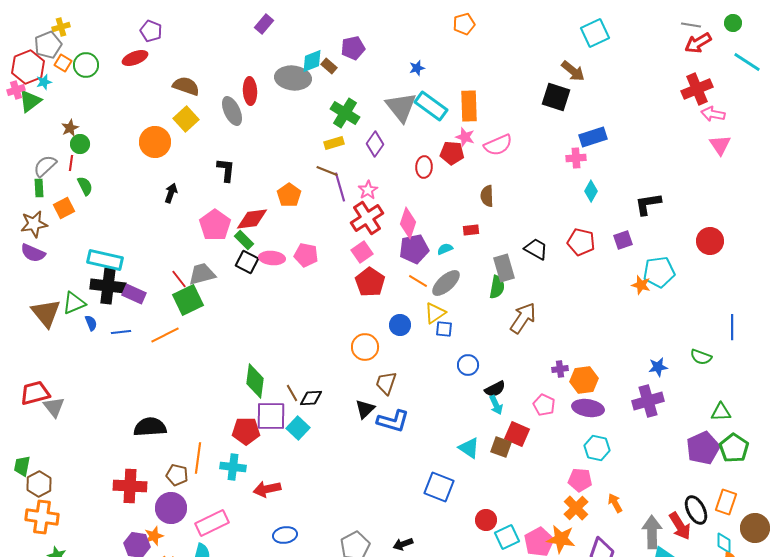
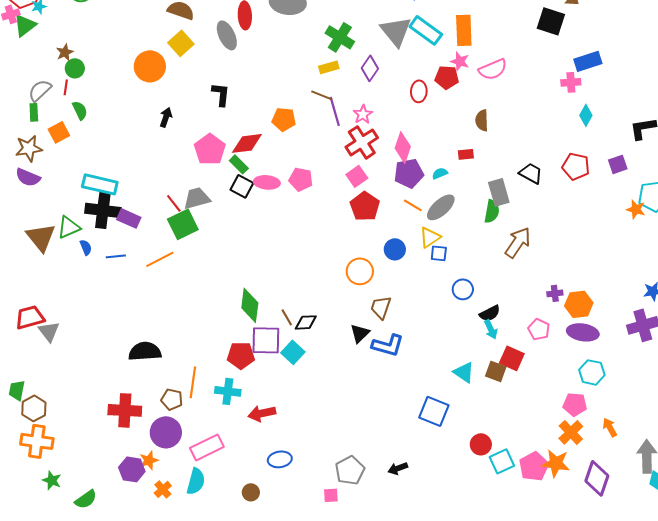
orange pentagon: (289, 195) -> (284, 119), turned -30

